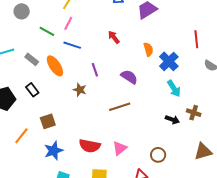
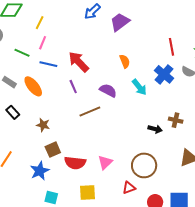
red arrow: (114, 37) -> (79, 62), moved, size x1.6
blue cross: (169, 61) -> (164, 74), moved
cyan arrow: (174, 88) -> (139, 87), moved
brown star: (80, 90) -> (43, 125), moved
brown line: (120, 107) -> (90, 111), moved
brown square: (48, 121) -> (53, 150), moved
brown circle: (158, 155) -> (144, 165), size x1.6

